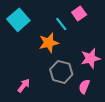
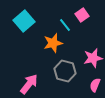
pink arrow: (24, 86) -> (29, 84), size x1.5
pink semicircle: (84, 87) -> (95, 85), moved

